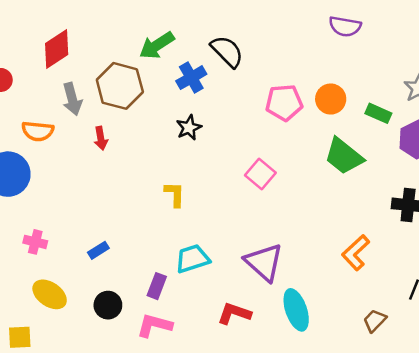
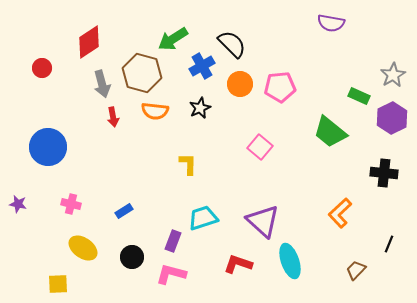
orange circle: (331, 99) -> (240, 84), moved
orange semicircle: (38, 131) -> (155, 111), moved
red arrow: (101, 138) -> (113, 117), moved

